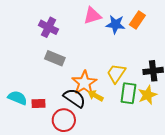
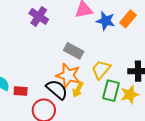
gray rectangle: (55, 58) -> (74, 51), moved
orange star: (84, 83) -> (68, 75), turned -30
yellow arrow: (95, 96) -> (78, 89), turned -98

